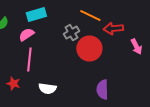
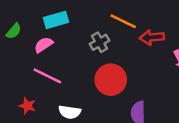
red circle: (89, 48) -> (111, 80), moved
pink line: (29, 60) -> (47, 76), turned -70

